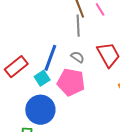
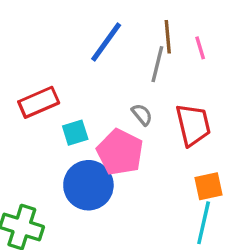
blue line: (50, 58) -> (106, 42), moved
blue circle: (40, 110) -> (88, 185), moved

